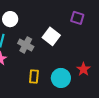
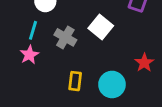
red star: (83, 69) -> (144, 63), moved

